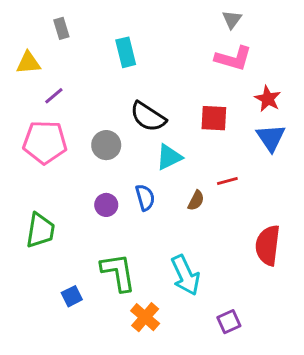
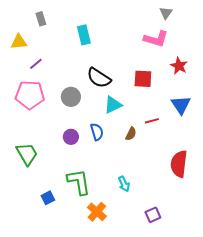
gray triangle: (232, 19) -> (166, 13), moved
blue triangle: (271, 138) -> (181, 105), moved
green trapezoid: (40, 230) -> (27, 154), turned -40
cyan arrow: (185, 275) -> (124, 184), size x0.6

